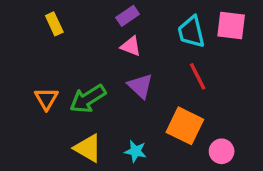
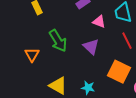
pink triangle: (131, 46) -> (99, 22), moved
green arrow: (88, 99) -> (58, 41), moved, turned -90

